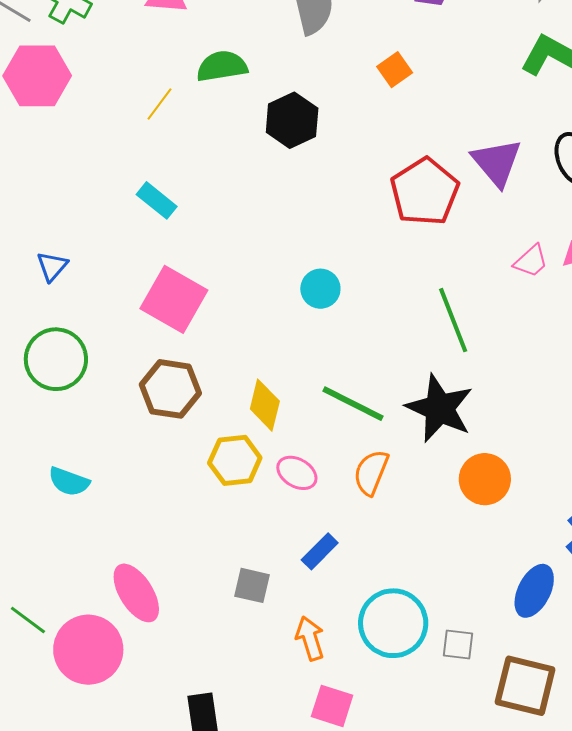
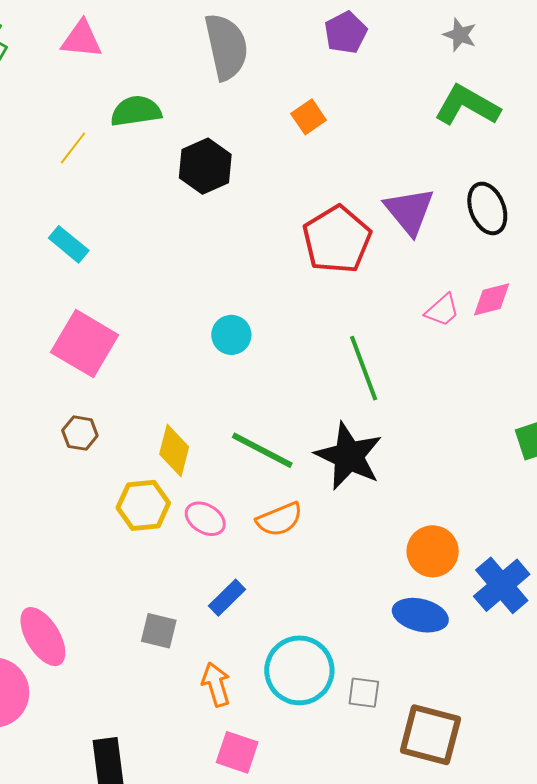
brown hexagon: (170, 389) -> (80, 433), size x0.6
orange semicircle: (371, 472) -> (279, 519), turned -135
orange circle: (485, 479) -> (433, 551), moved
blue ellipse: (534, 591) -> (420, 615), moved, turned 76

